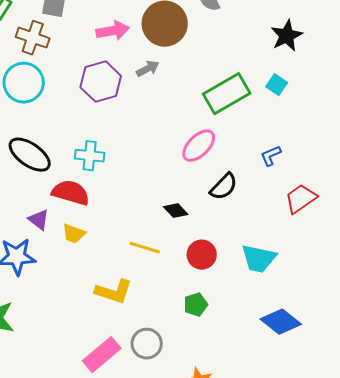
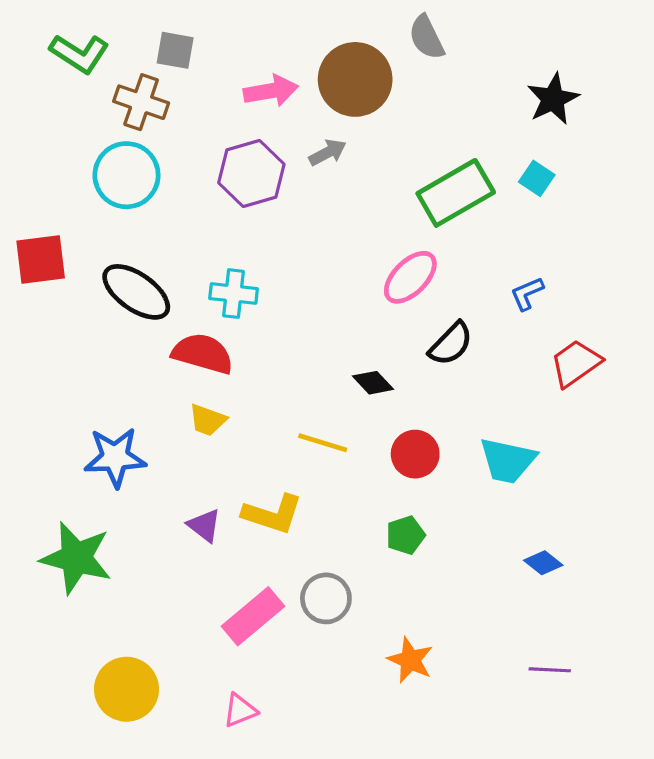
purple triangle: (39, 220) -> (204, 525), moved
blue diamond: (281, 322) -> (543, 563), size x0.6

